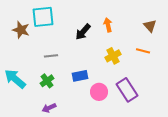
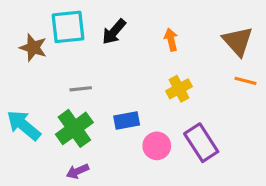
brown triangle: (150, 26) -> (238, 41), size x1.5
black arrow: (83, 32) -> (114, 32), moved
orange line: (143, 51) -> (246, 81), moved
green cross: (47, 81) -> (74, 128), size x1.6

